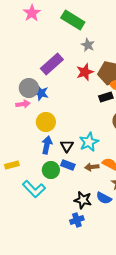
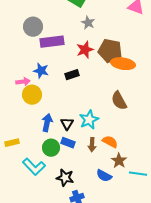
purple rectangle: (52, 64) -> (52, 42), turned 35
gray circle: (29, 88) -> (33, 27), moved
black rectangle: (106, 97) -> (72, 75), moved
yellow circle: (46, 122) -> (32, 95), moved
brown arrow: (92, 167) -> (92, 145), turned -80
black star: (83, 200) -> (65, 178), moved

